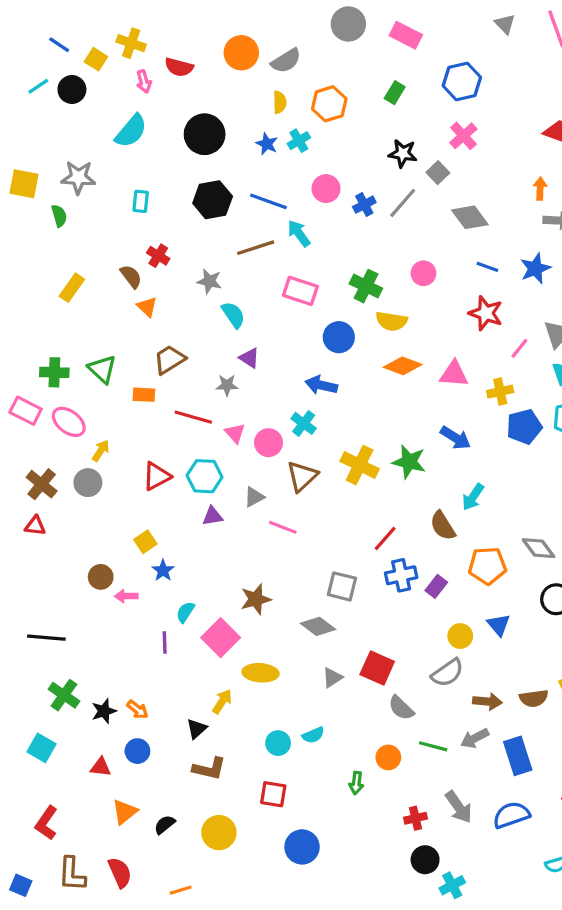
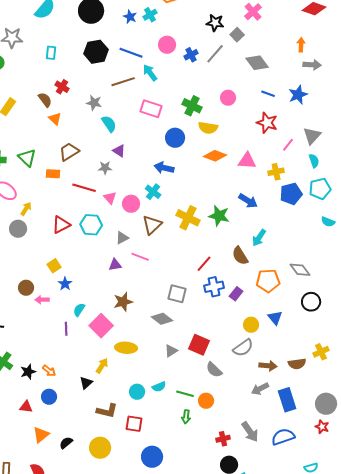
purple triangle: (213, 516) -> (115, 265), moved
green line: (433, 746) -> (185, 394), moved
brown L-shape: (209, 769) -> (107, 411), moved

